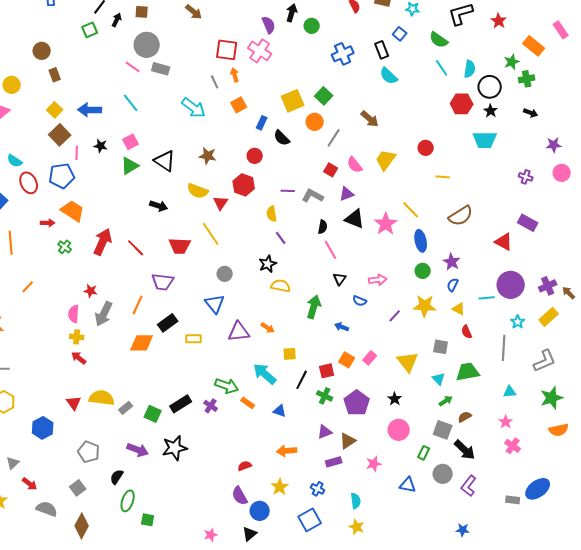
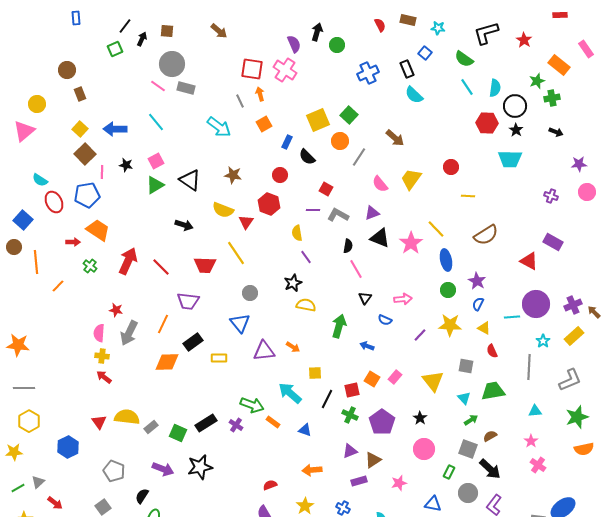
red square: (331, 170) -> (326, 189), moved
orange line: (28, 287) -> (58, 286), moved

